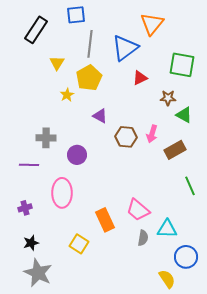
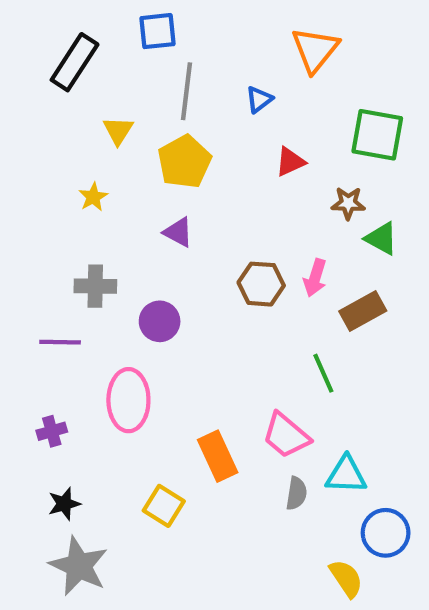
blue triangle: (125, 48) -> (259, 100), size x0.5
yellow star: (67, 95) -> (93, 197), moved
purple triangle: (100, 116) -> (178, 232), moved
green line: (190, 186) -> (323, 373), moved

